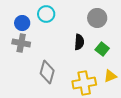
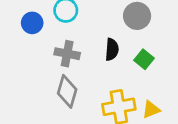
gray cross: (21, 43) -> (67, 54), moved
yellow triangle: (110, 76) -> (151, 110), moved

